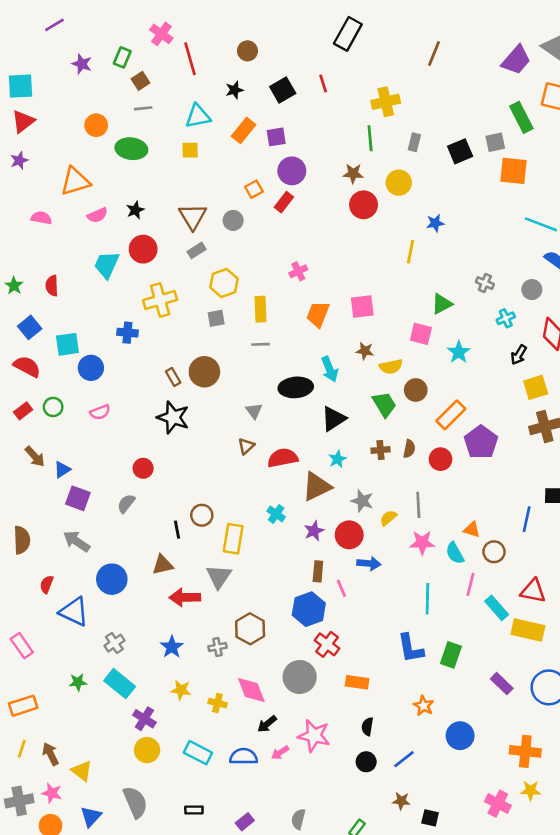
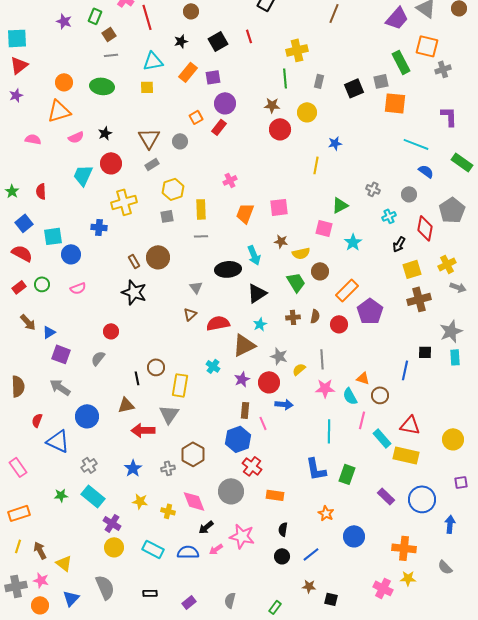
orange circle: (96, 125) -> (64, 82), moved

